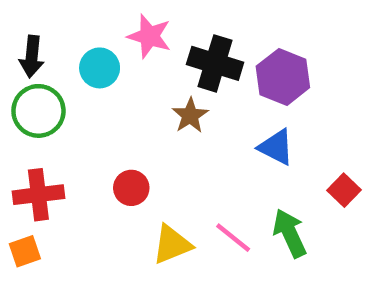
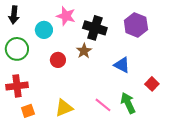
black arrow: (32, 57) -> (14, 15), moved
purple hexagon: (283, 77) -> (136, 25), moved
red circle: (131, 188) -> (58, 60), moved
yellow triangle: (172, 244) -> (64, 108), moved
orange square: (25, 251) -> (28, 111), moved

